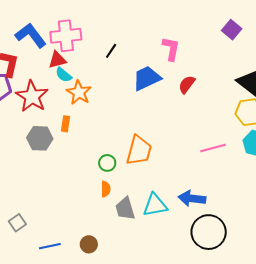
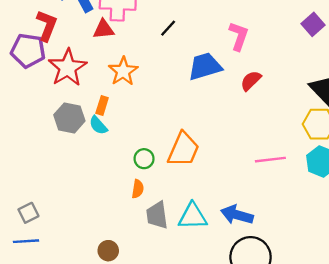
cyan semicircle: (64, 75) -> (98, 125), moved
blue line: (50, 246) -> (26, 241), moved

